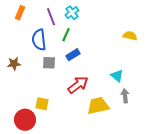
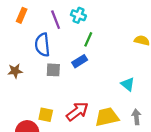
cyan cross: (72, 13) -> (78, 15), turned -32
green line: (66, 35) -> (88, 39), moved
red arrow: (78, 85) -> (77, 111), moved
gray arrow: (125, 96) -> (136, 117), moved

